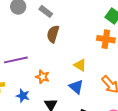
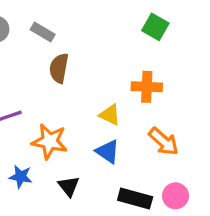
orange cross: (106, 39) -> (147, 87), moved
orange star: (42, 77) -> (50, 141), size x1.5

